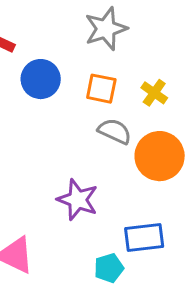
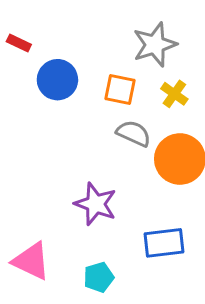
gray star: (106, 29) -> (155, 45), moved
cyan pentagon: (109, 268) -> (99, 277), moved

